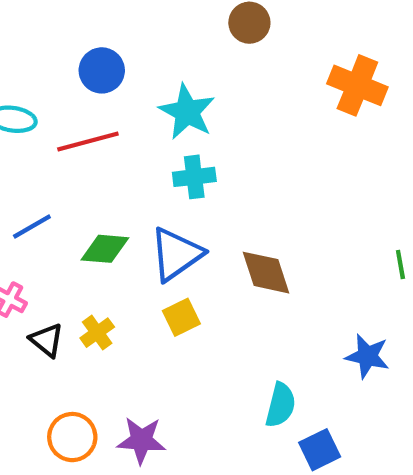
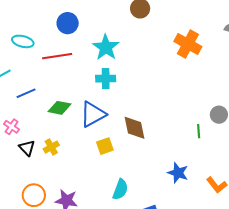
yellow square: (181, 317) -> (105, 146), moved
cyan semicircle: (280, 405) -> (120, 189), moved

